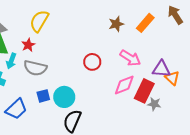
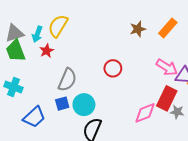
pink arrow: (130, 58) -> (167, 67), moved
cyan arrow: (11, 61) -> (37, 34), moved
gray semicircle: (35, 68) -> (67, 80), moved, turned -80
pink diamond: (124, 85) -> (145, 113), moved

